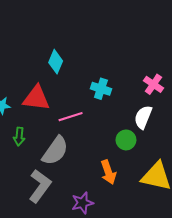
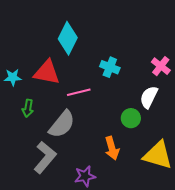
cyan diamond: (56, 62) -> (68, 38), size x1.4

